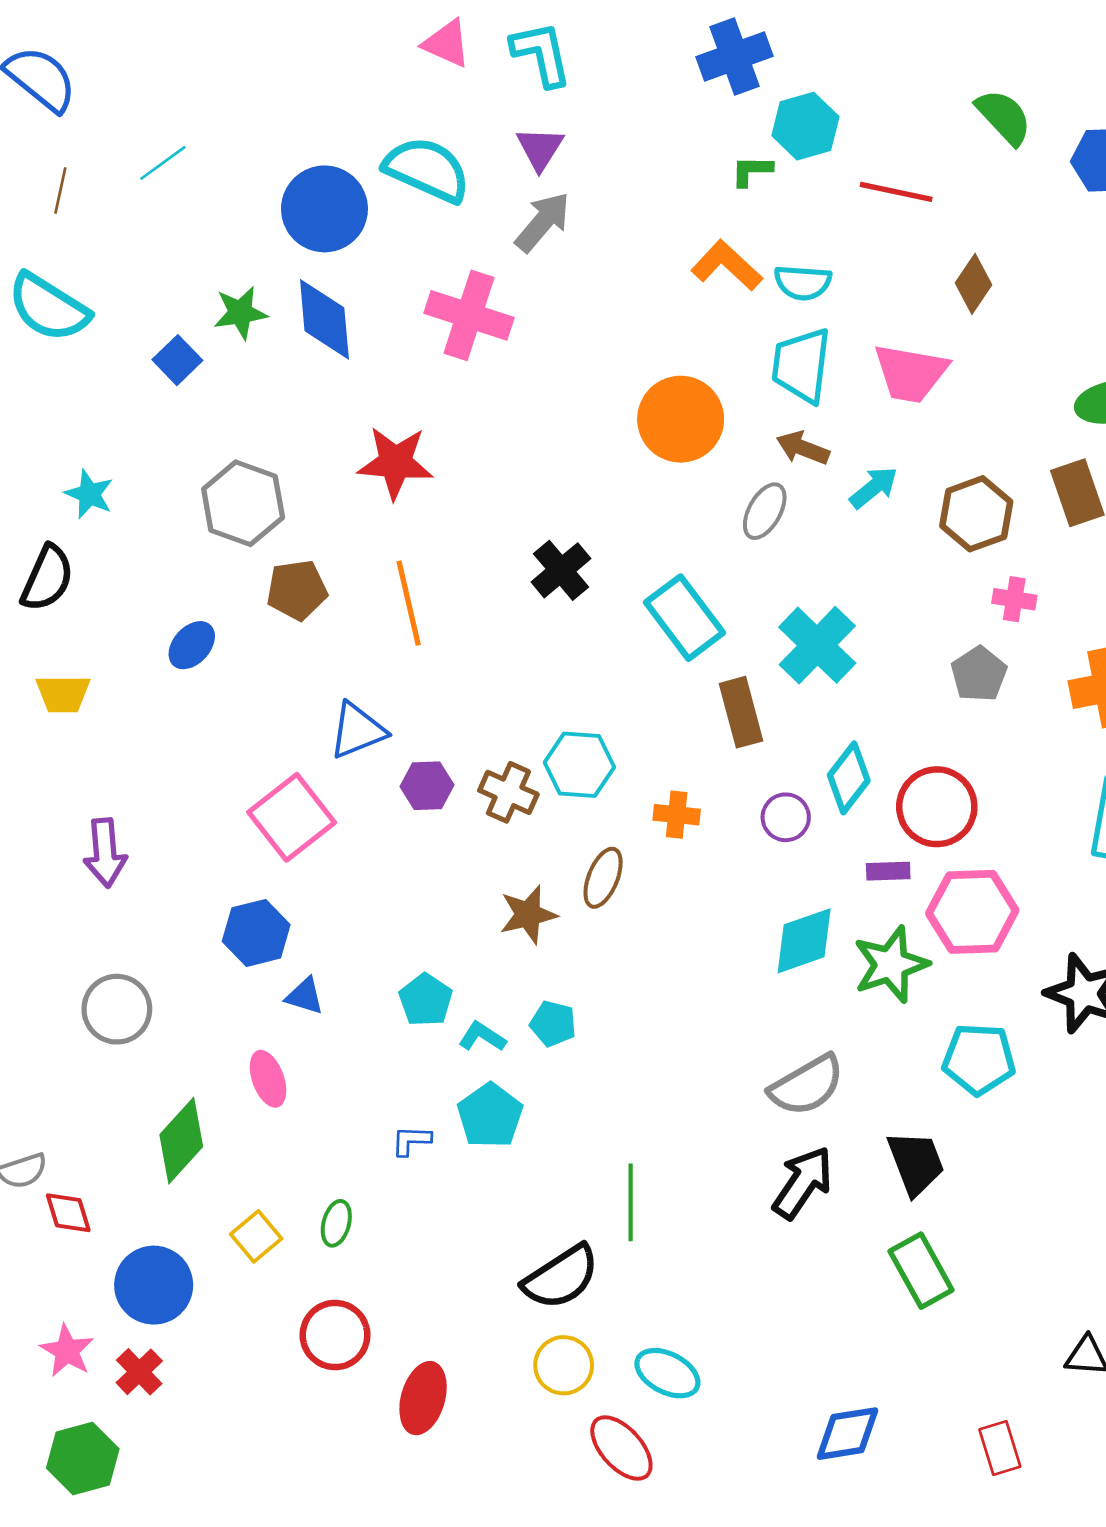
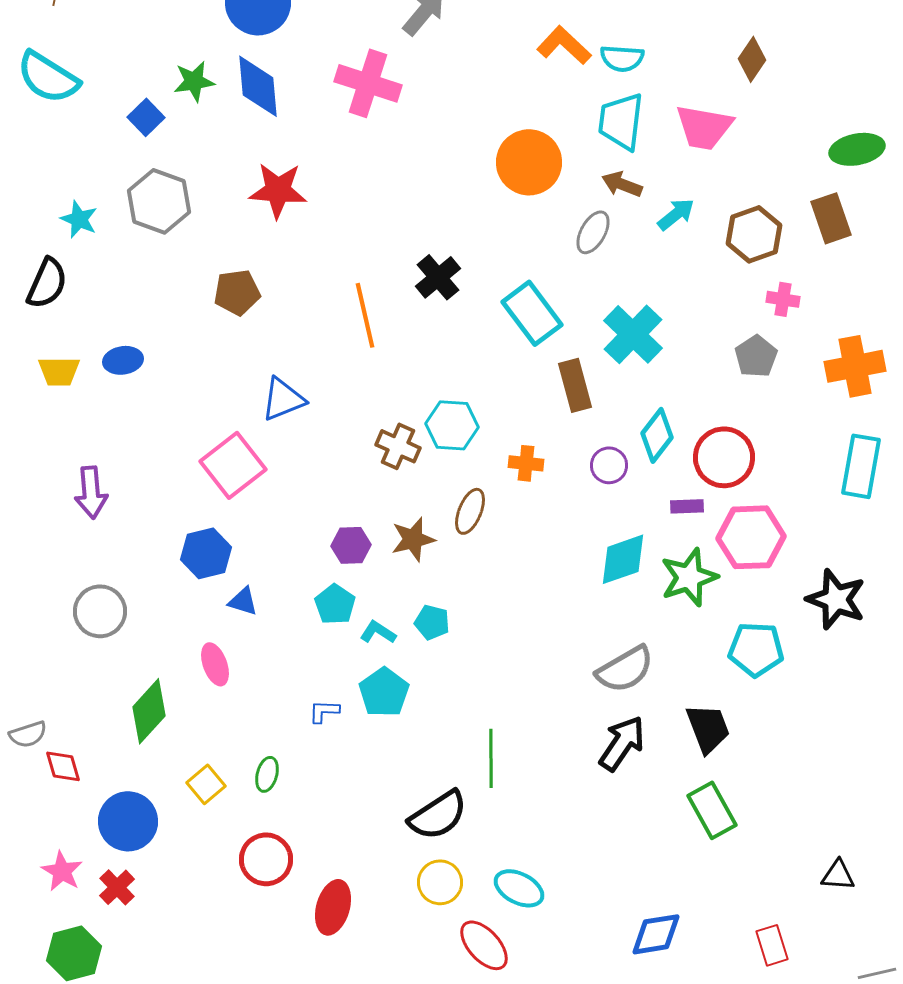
red star: (395, 463) -> (278, 190), moved
gray hexagon: (243, 503) -> (159, 201), moved
orange line: (409, 603) -> (365, 315), moved
blue ellipse: (192, 645) -> (123, 360), moved, turned 39
purple hexagon: (427, 786) -> (351, 545), moved

